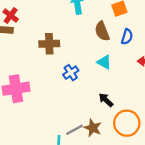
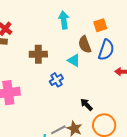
blue semicircle: (127, 37) -> (106, 50), size x1.5
cyan triangle: (104, 62) -> (74, 60), moved

